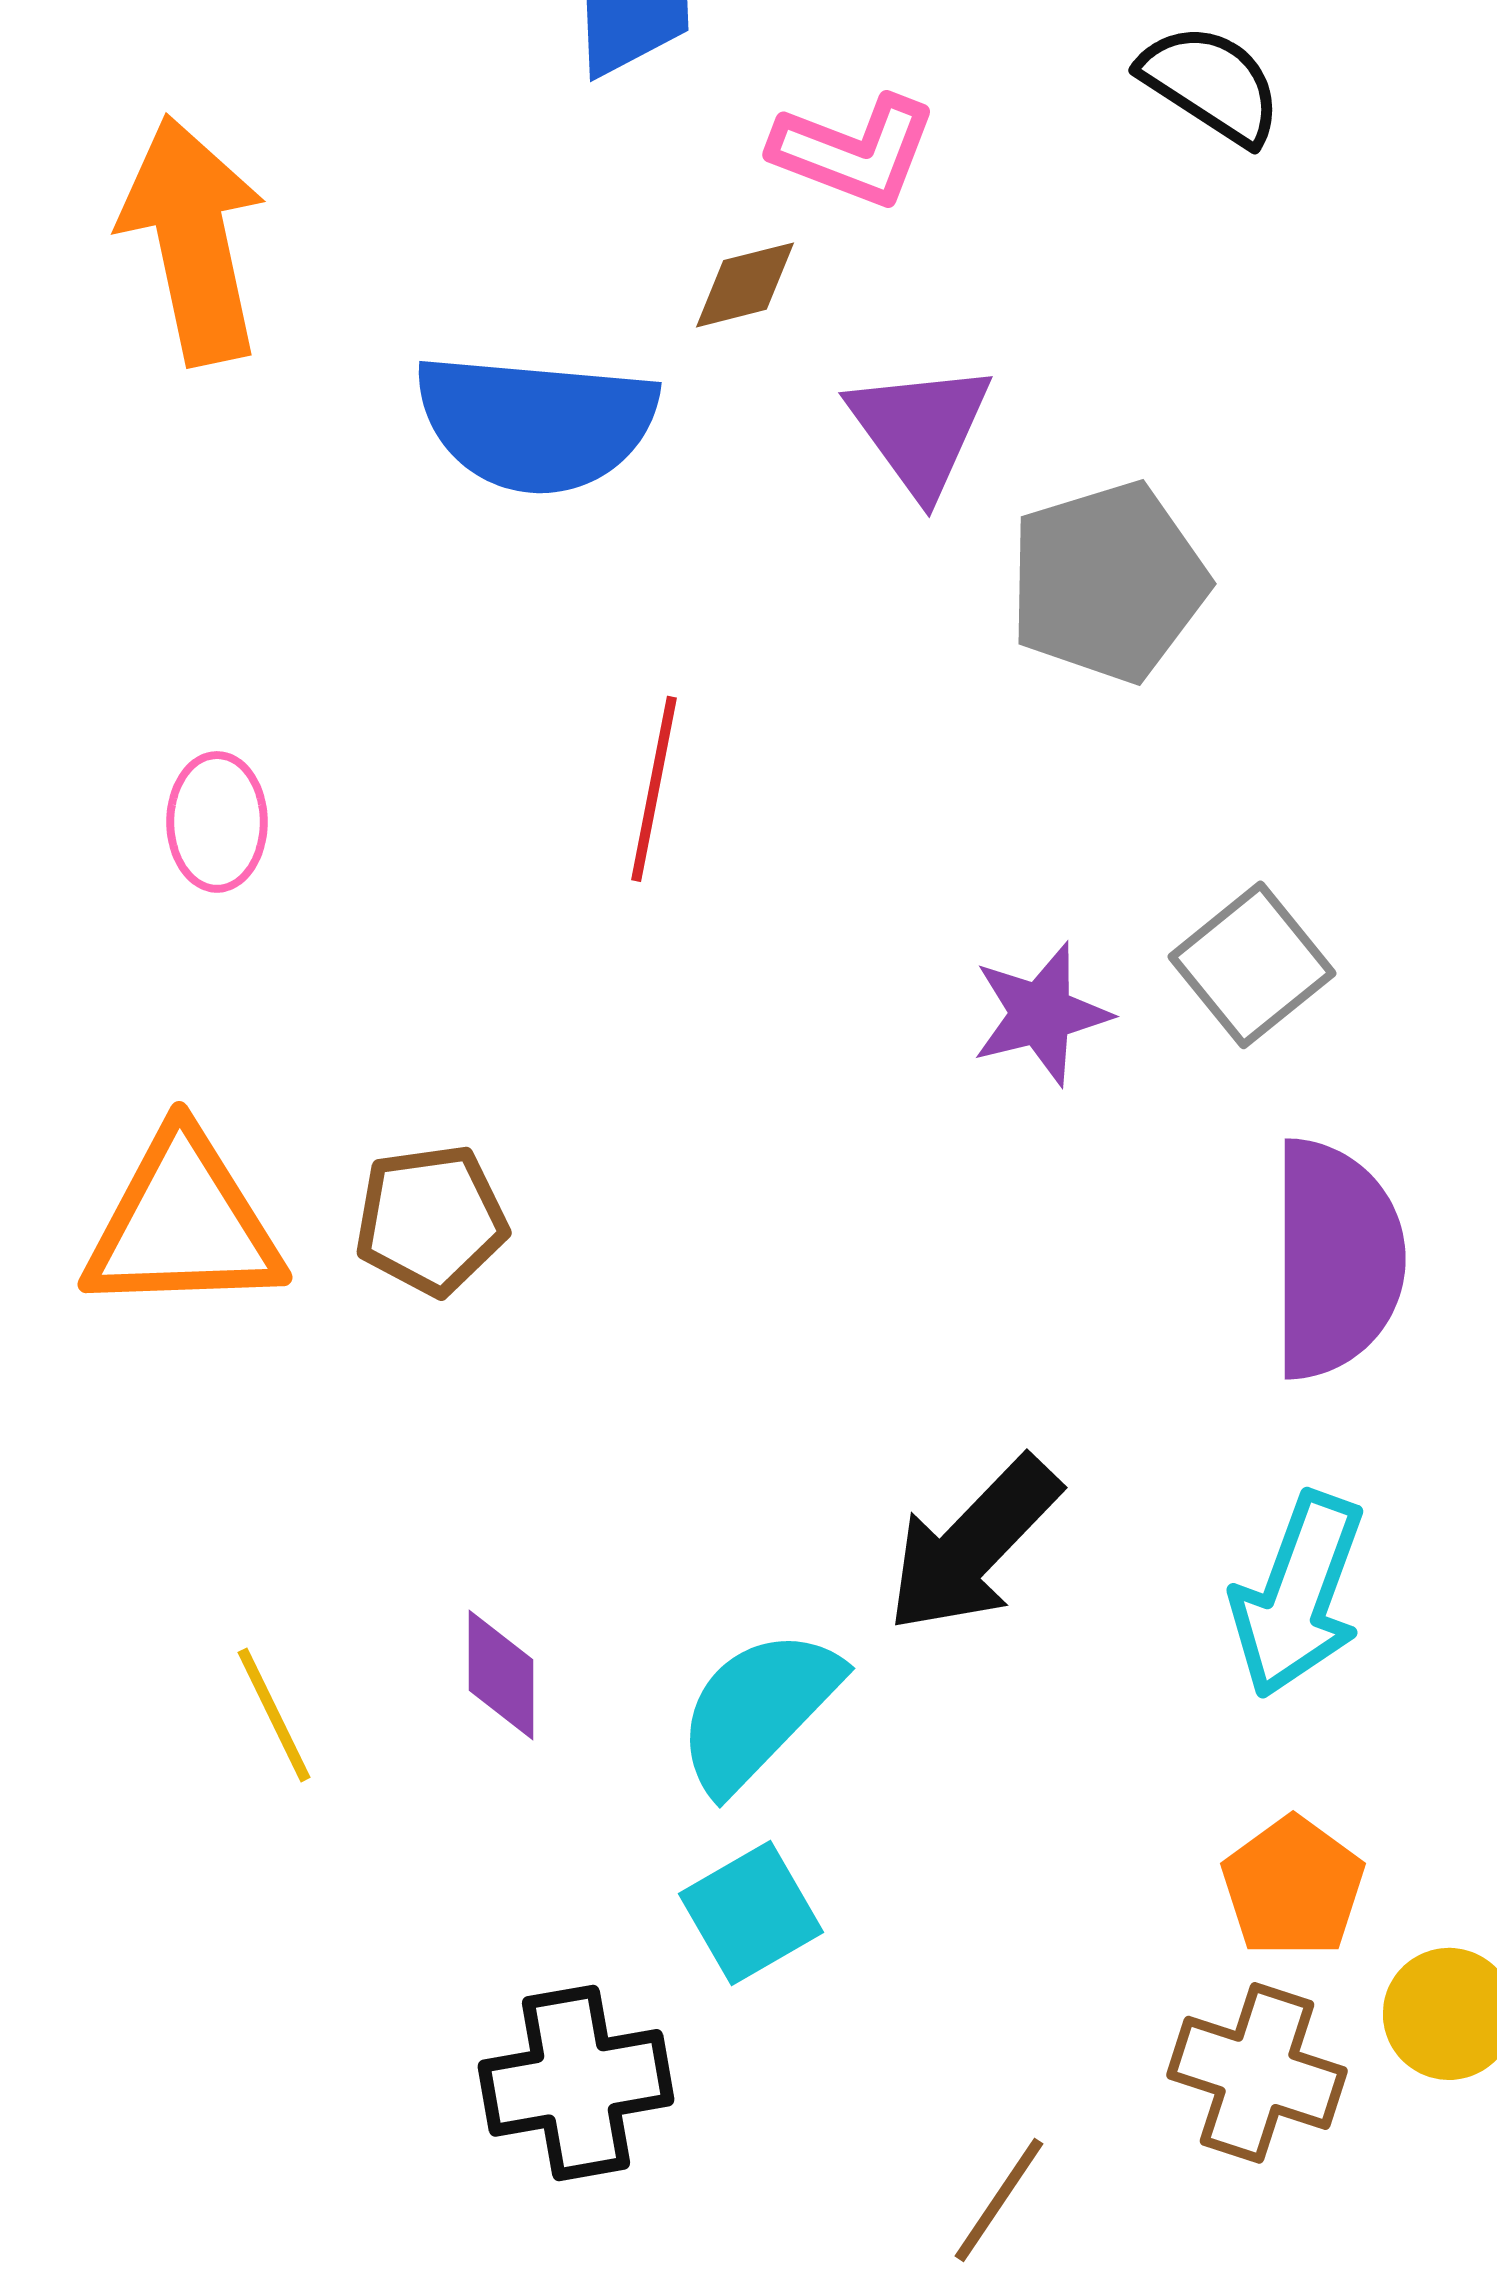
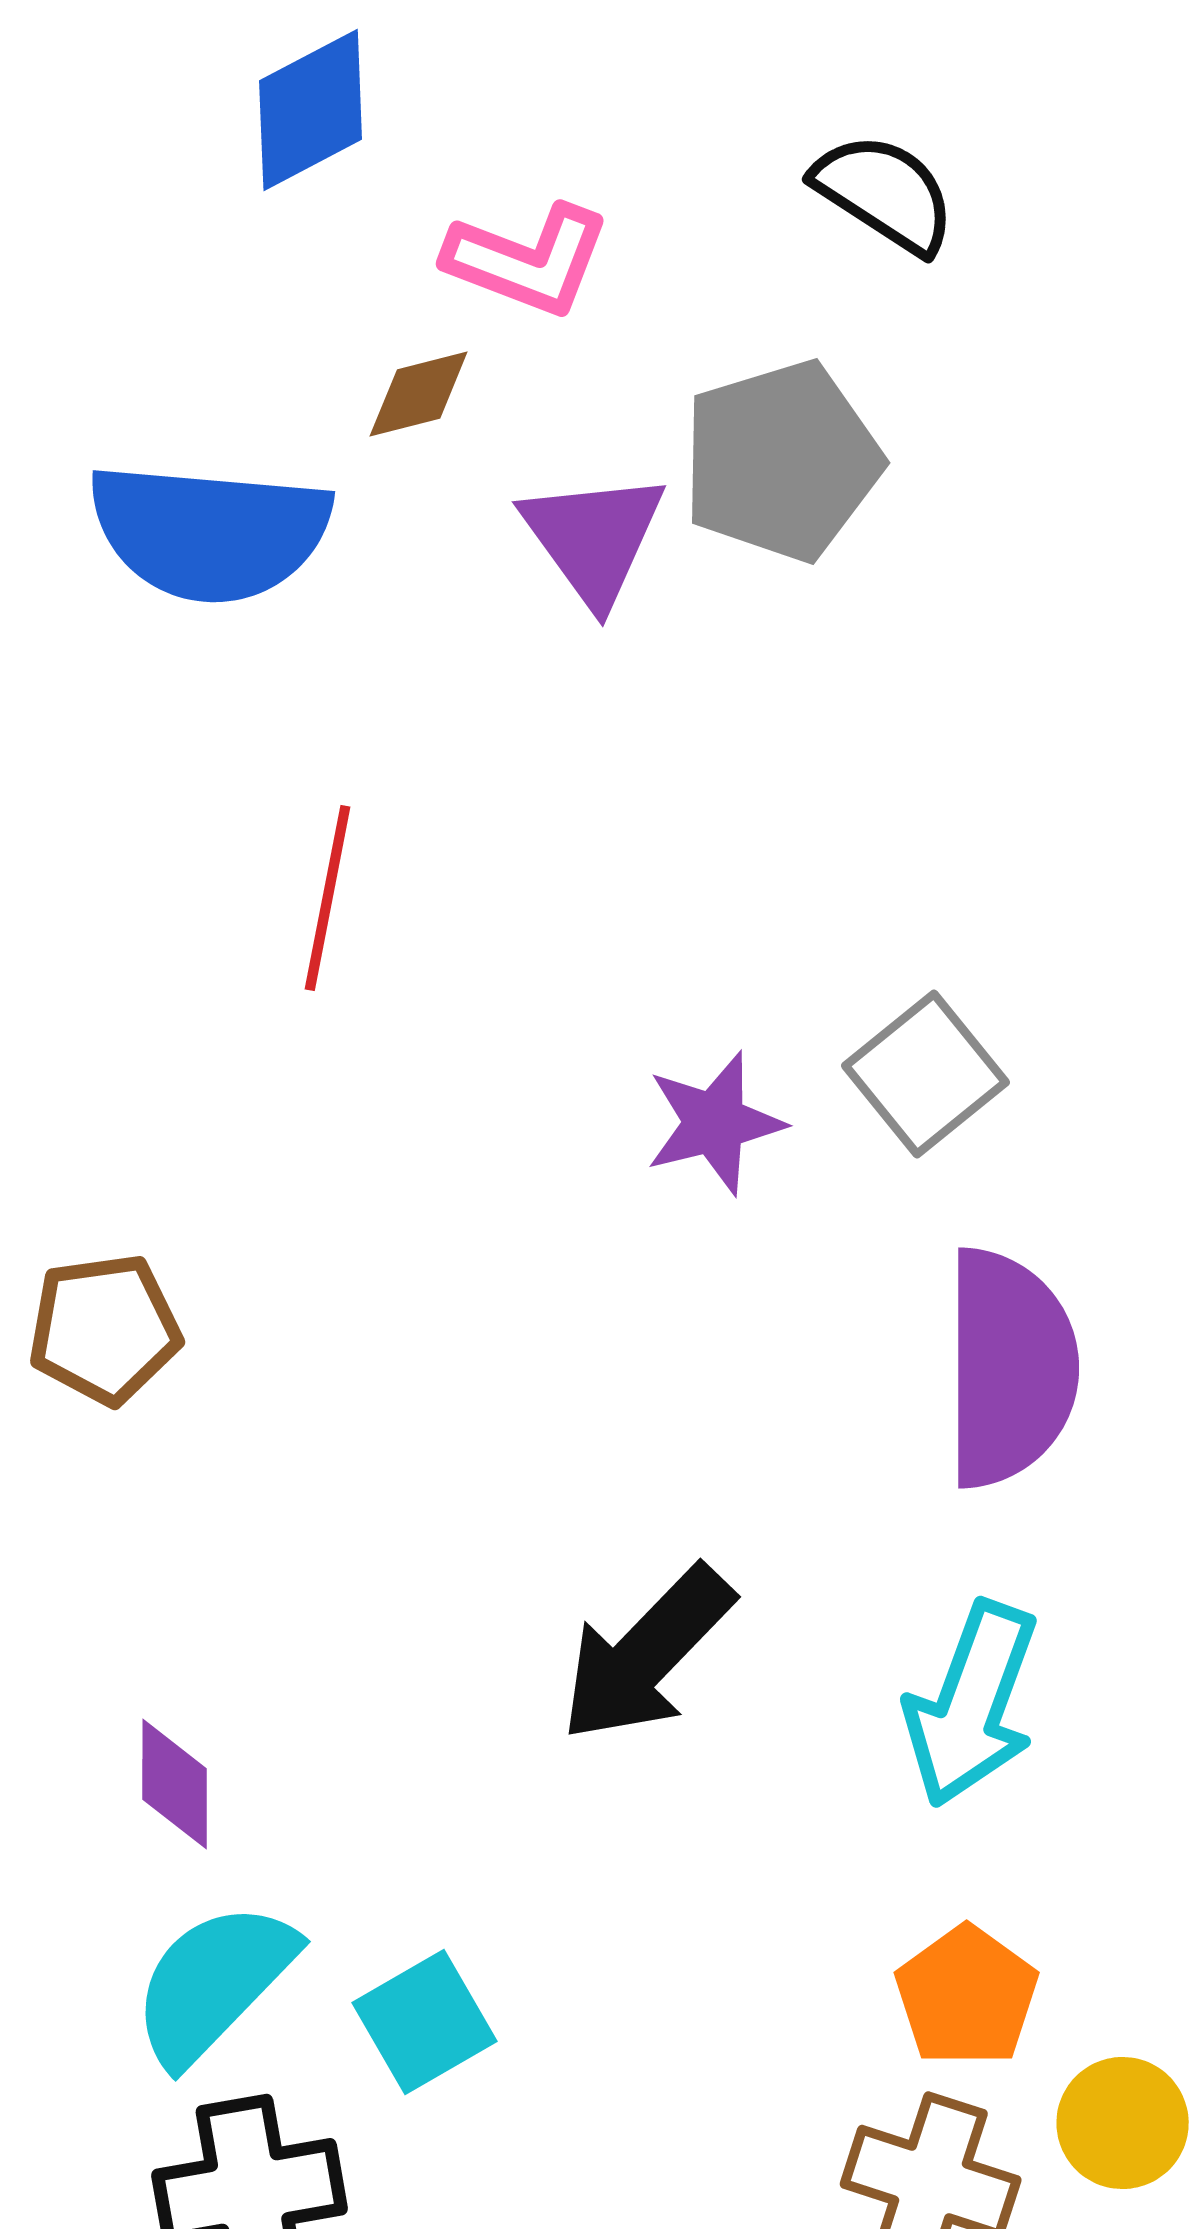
gray pentagon: (1108, 582) -> (782, 461), moved
cyan semicircle: (758, 1710) -> (214, 1983), moved

